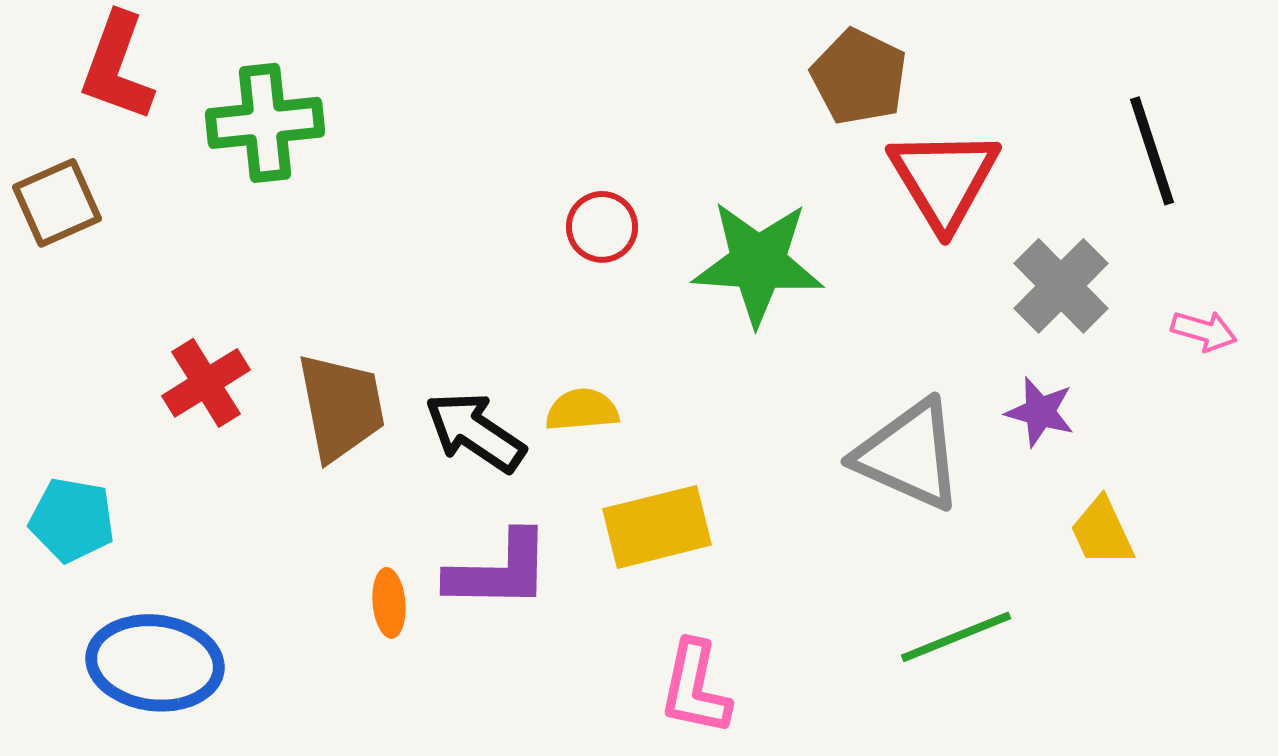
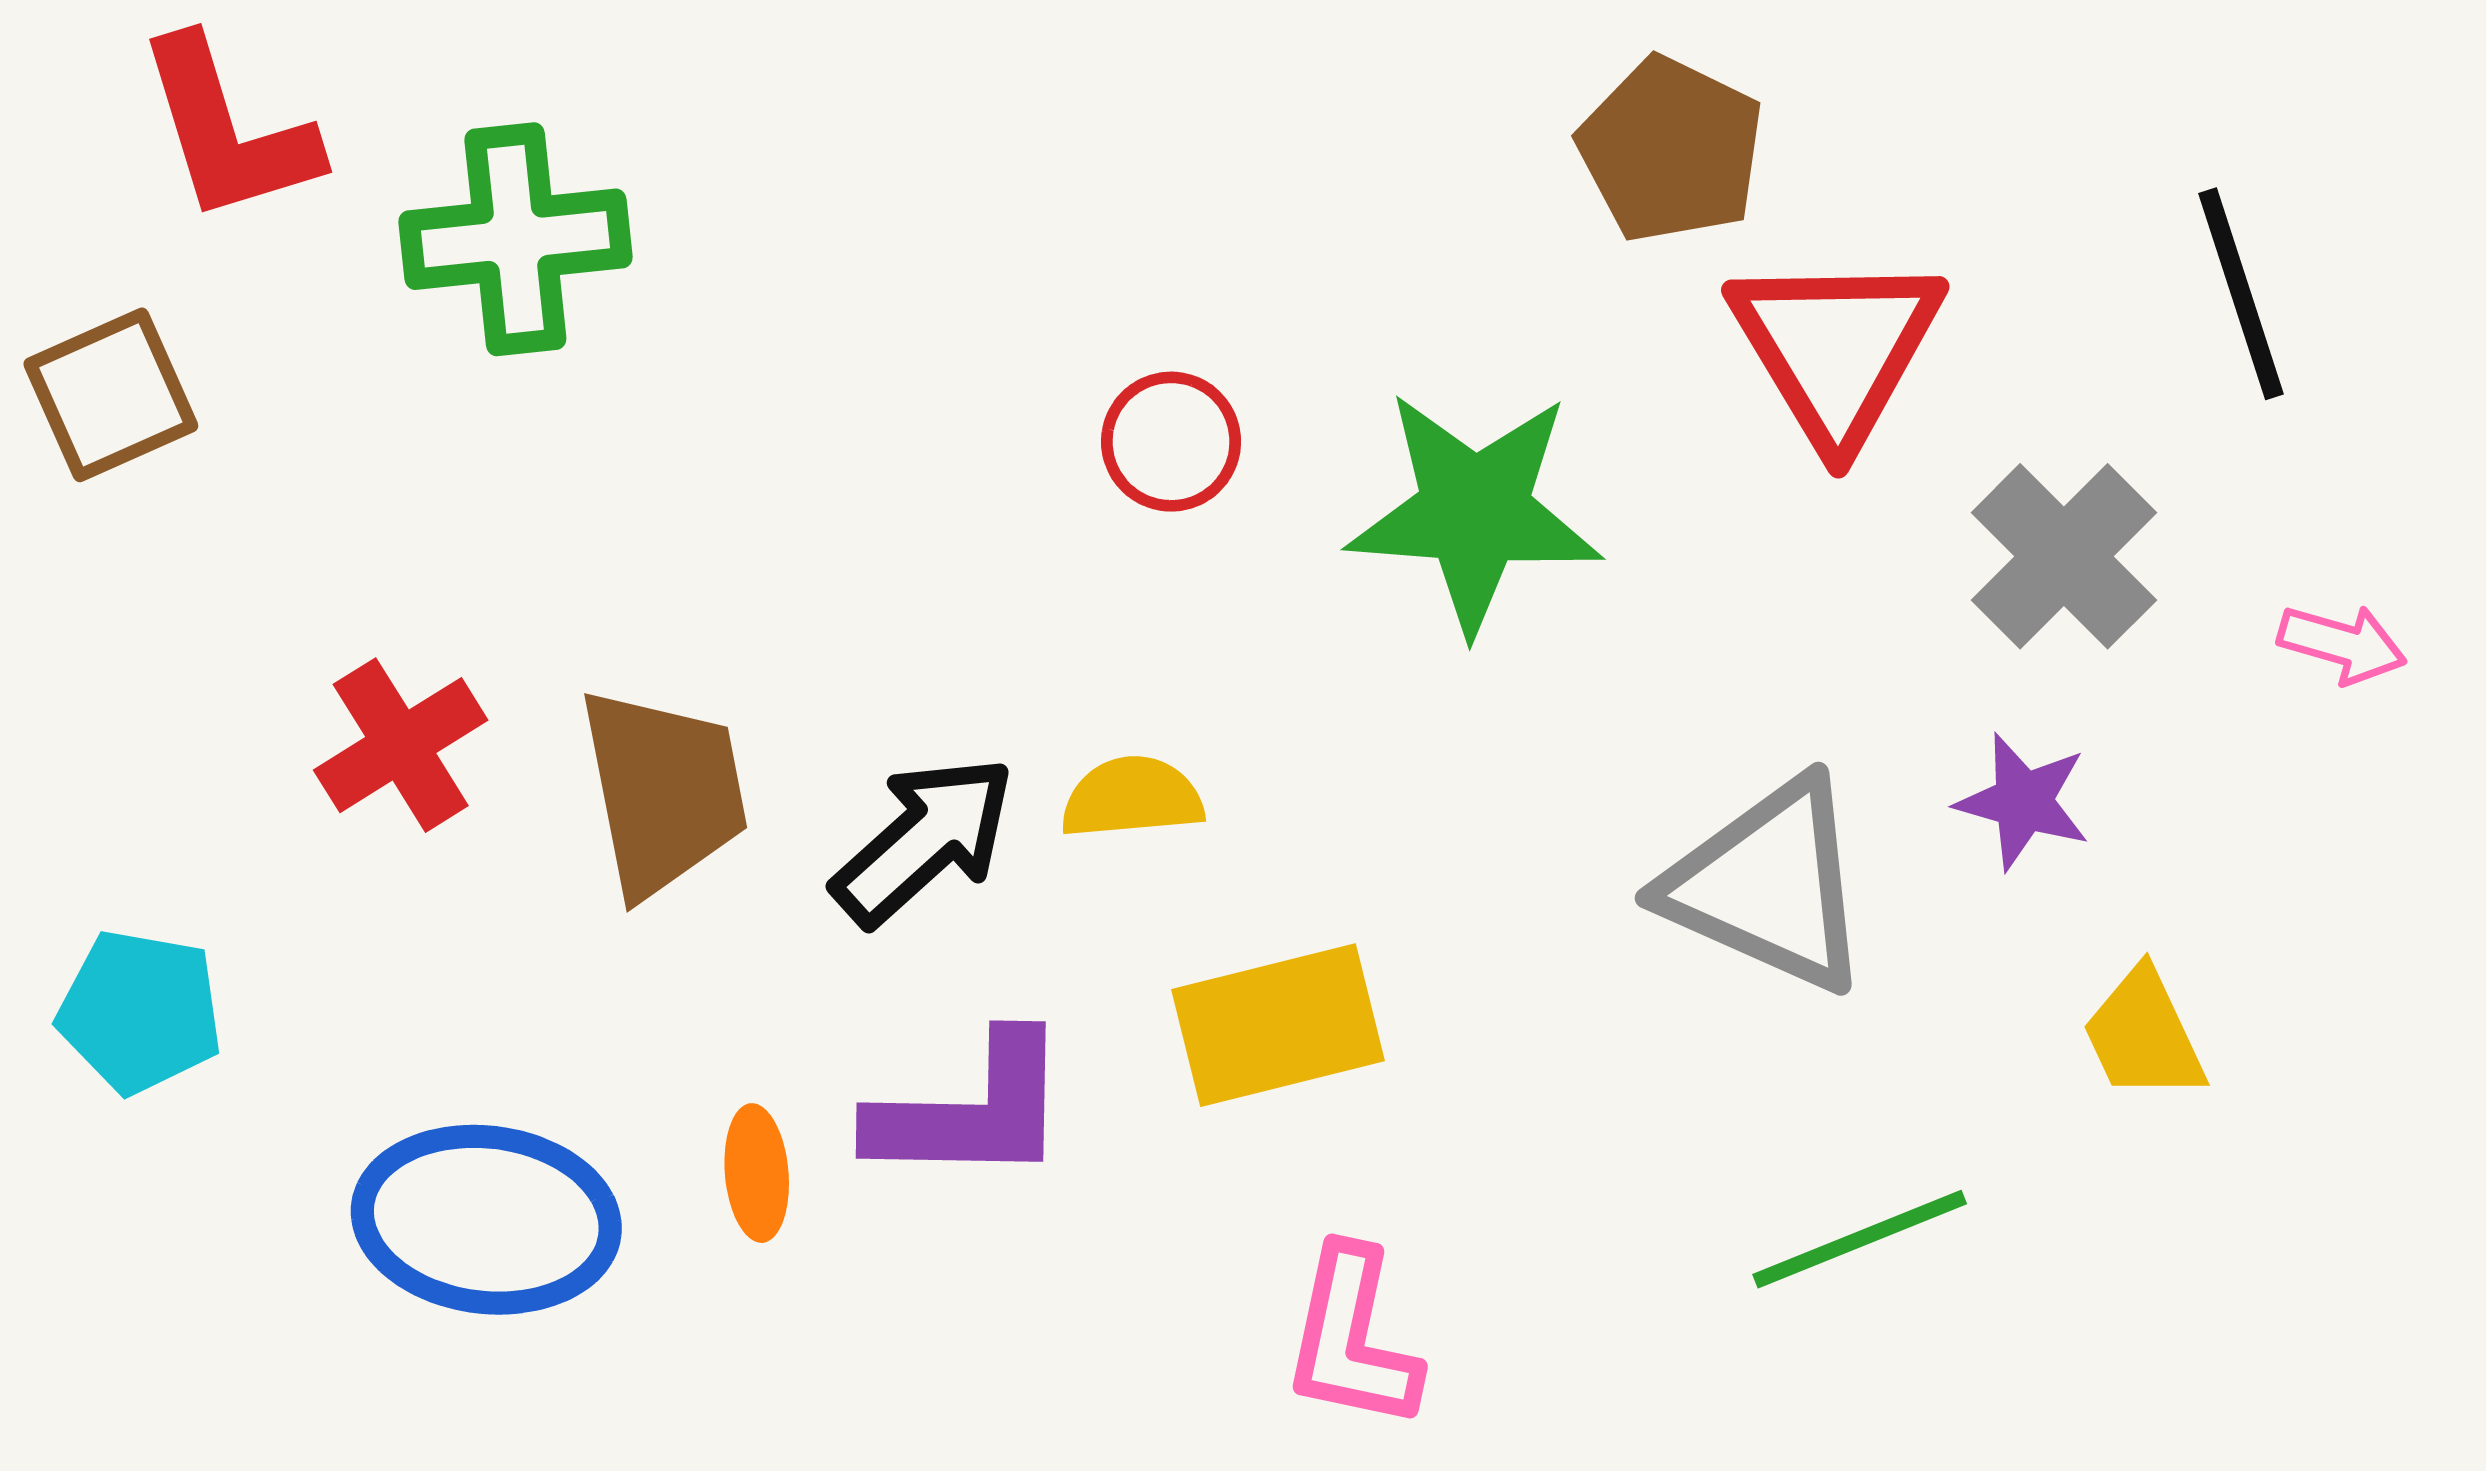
red L-shape: (117, 67) -> (228, 130), turned -37
black arrow: (475, 432) -> (924, 840), turned 104
blue ellipse: (155, 663) -> (486, 1220), moved

